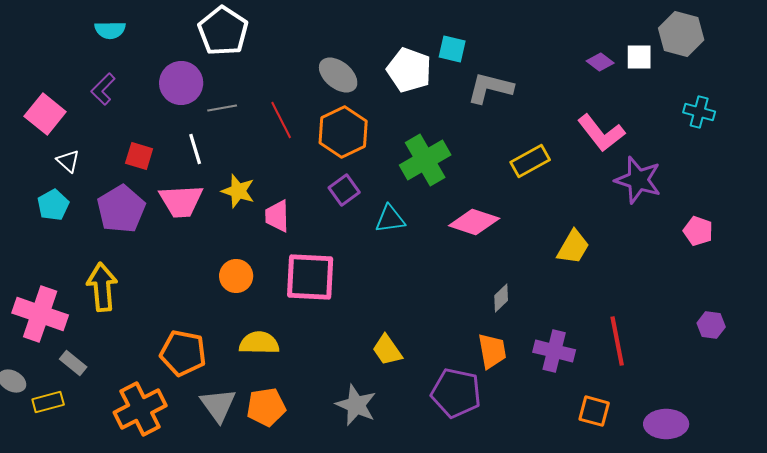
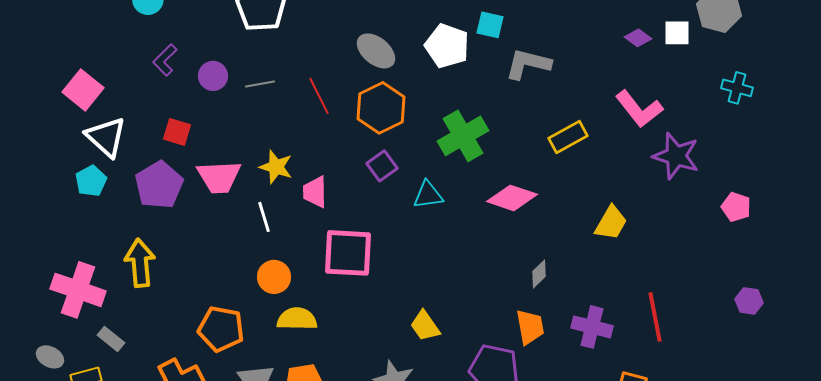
purple circle: (181, 83) -> (213, 76), moved, size x0.7
purple L-shape: (103, 89) -> (165, 60), moved
white line: (195, 149) -> (264, 217), moved
white triangle: (68, 161) -> (106, 137), size x1.8
orange circle: (236, 276) -> (274, 277), moved

